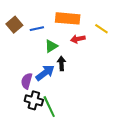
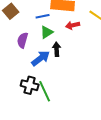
blue line: (37, 29) -> (43, 16), moved
purple semicircle: (27, 81) -> (23, 40), moved

